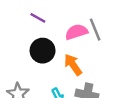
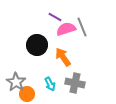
purple line: (38, 18) -> (55, 17), moved

